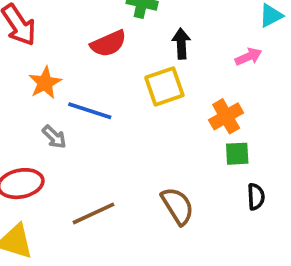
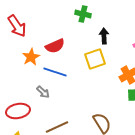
red semicircle: (108, 44) -> (55, 46), moved
gray arrow: (54, 137) -> (43, 92), moved

